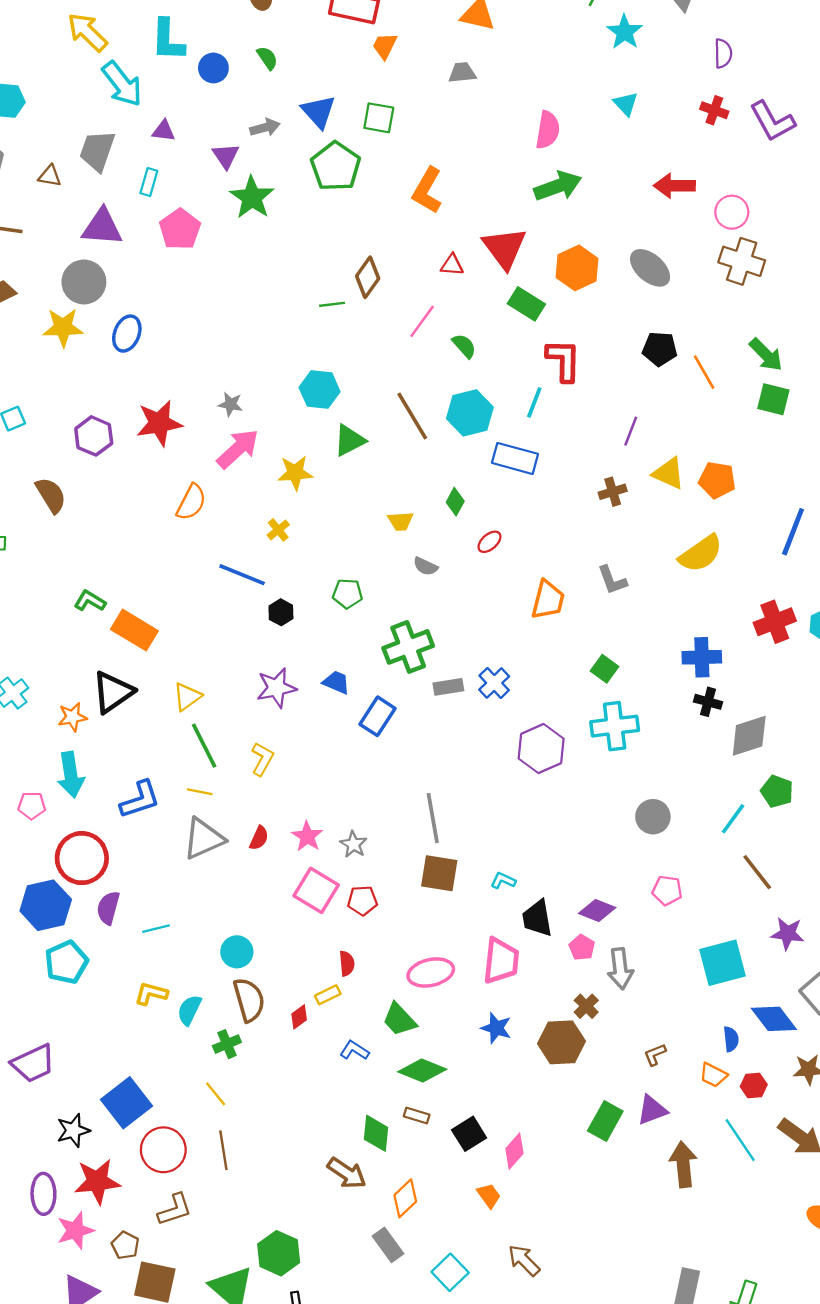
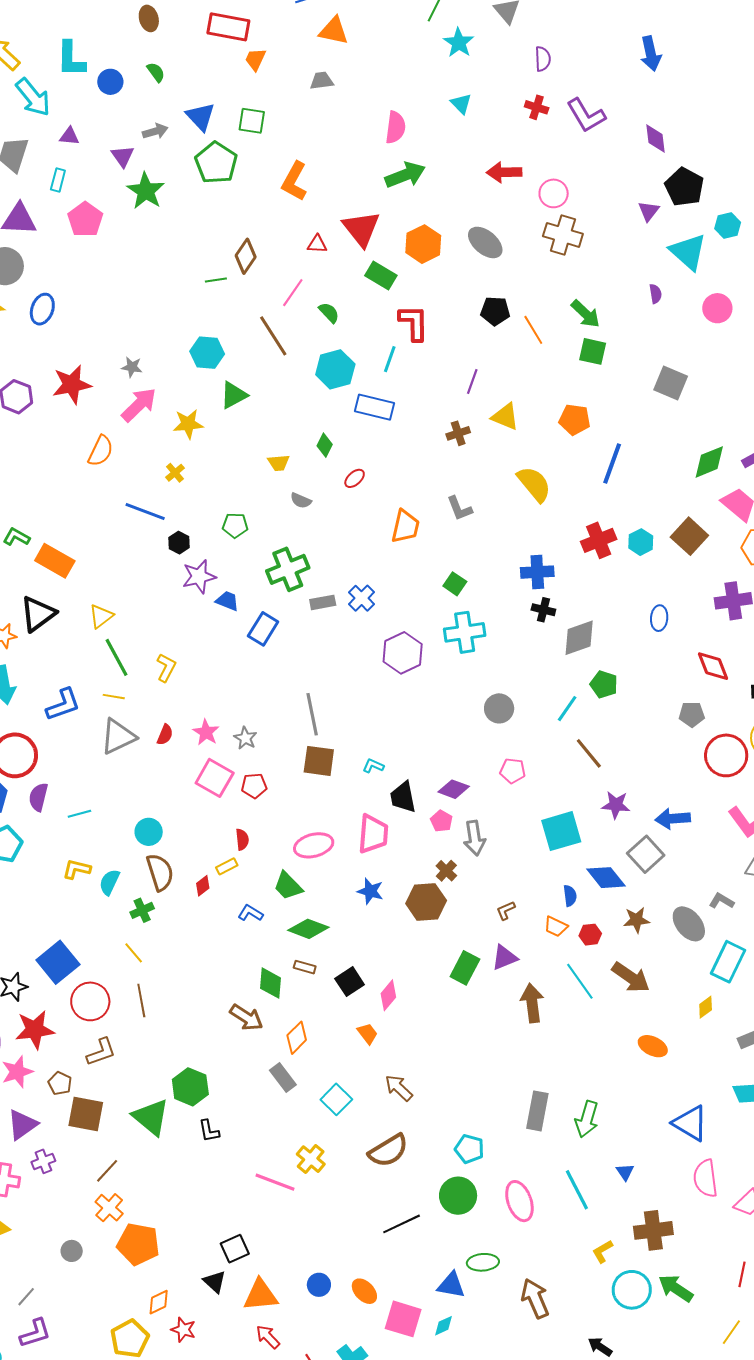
brown line: (412, 416) -> (273, 336), moved
orange pentagon: (717, 480) -> (575, 420), moved
yellow semicircle: (701, 554) -> (534, 484), turned -93
purple star: (276, 688) -> (199, 577), moved

